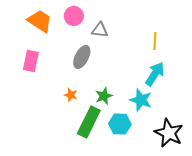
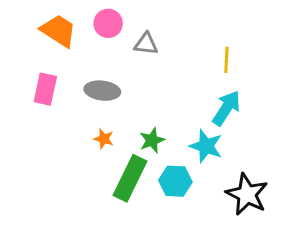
gray ellipse: (82, 57) -> (102, 91), moved, turned 70

